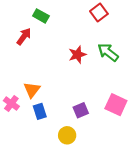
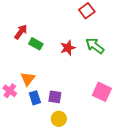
green rectangle: (41, 16) -> (36, 44), moved
purple square: (81, 110) -> (55, 97), moved, turned 32

